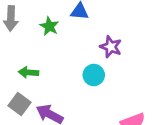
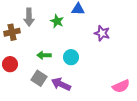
cyan circle: (94, 75) -> (71, 57), moved

